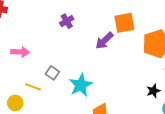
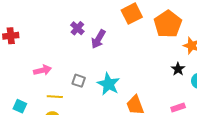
purple arrow: (104, 41) -> (98, 39), moved
yellow line: (33, 87) -> (55, 97), moved

